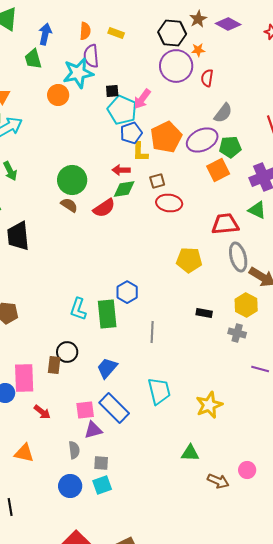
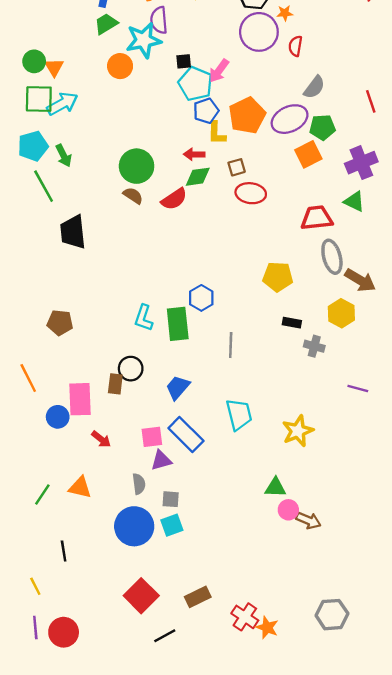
green trapezoid: (33, 59) -> (106, 24), moved, turned 75
yellow pentagon: (189, 260) -> (278, 277), moved
gray cross: (237, 333) -> (314, 346), moved
pink circle: (247, 470) -> (288, 510), moved
blue circle: (70, 486) -> (134, 526), size x1.4

